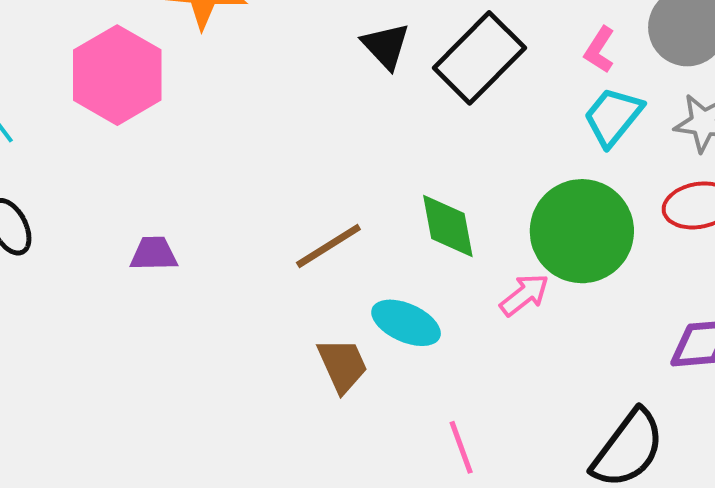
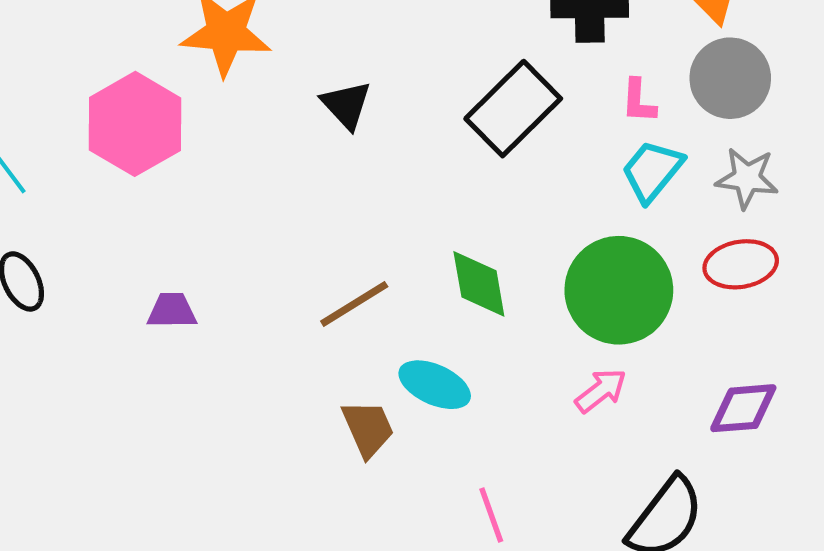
black triangle: (386, 46) -> (346, 105), moved
pink L-shape: (600, 50) -> (639, 101), turned -30
pink arrow: (524, 295) -> (601, 391), moved

